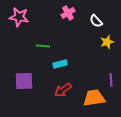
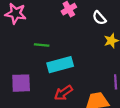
cyan rectangle: (60, 64) -> (60, 65), size x1.6

